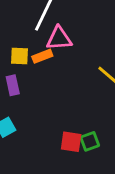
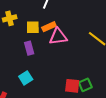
pink triangle: (59, 38) -> (58, 36), moved

